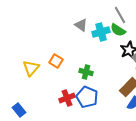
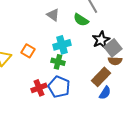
green semicircle: (118, 30) -> (81, 20), moved
cyan cross: (101, 32) -> (62, 45), moved

